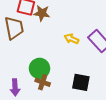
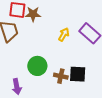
yellow arrow: (71, 39) -> (64, 34), turned 104
brown cross: (43, 82) -> (61, 76), moved

